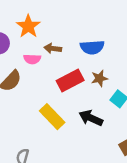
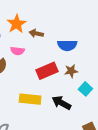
brown arrow: (53, 48) -> (36, 33), moved
yellow rectangle: (52, 117) -> (30, 99), turned -45

